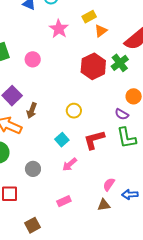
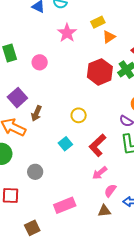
red L-shape: (94, 140) -> (97, 145), turned -30
pink arrow: (70, 164) -> (100, 173), moved
pink rectangle: (64, 201) -> (65, 205), size x1.5

